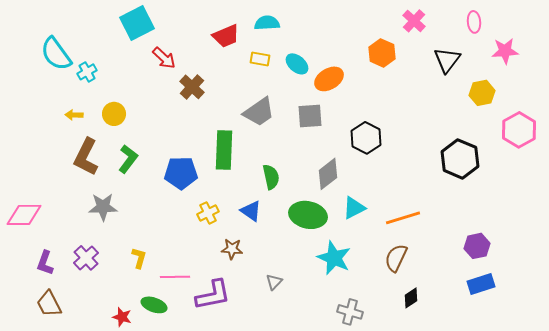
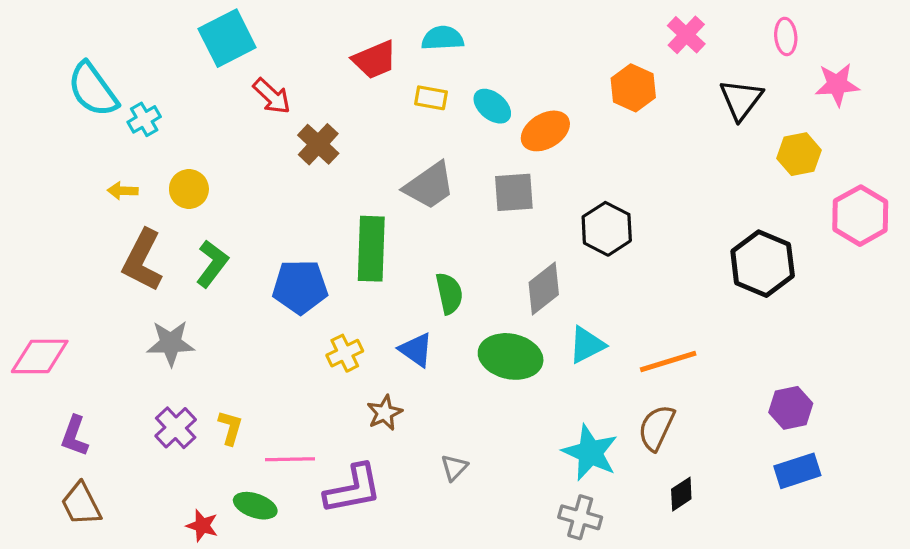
brown star: (232, 249) -> (385, 413), turned -30
purple cross: (86, 258) -> (176, 428), moved
cyan star: (334, 258) -> (590, 453), moved

